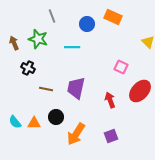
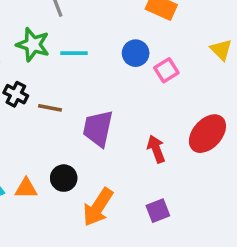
blue circle: (87, 24) -> (136, 53), moved
cyan line: (72, 47) -> (74, 53), moved
pink square: (121, 67) -> (166, 70), moved, turned 32
brown line: (46, 89) -> (50, 108), moved

